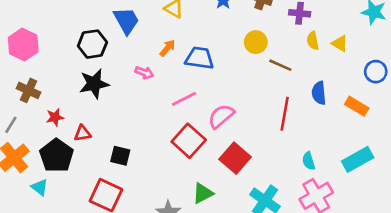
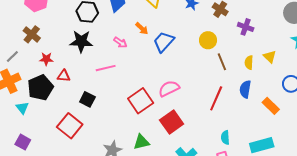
yellow semicircle: (313, 41) -> (249, 62), moved
orange arrow: (167, 48) -> (142, 28), turned 80
blue trapezoid: (200, 58) -> (164, 42), turned -70
brown line: (280, 65) -> (222, 62), turned 30
pink line: (184, 99) -> (106, 68), moved

